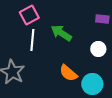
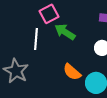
pink square: (29, 15) -> (49, 14), moved

